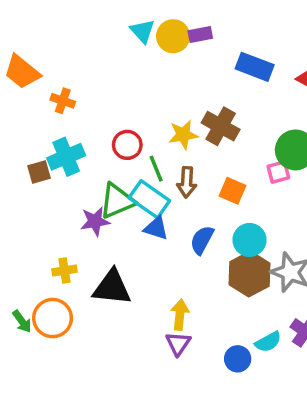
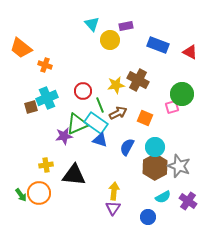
yellow circle: (173, 36) -> (110, 40), moved
brown arrow: (187, 182) -> (118, 113), turned -120
cyan semicircle: (268, 342) -> (163, 197), moved

